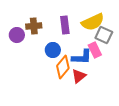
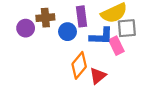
gray square: (104, 35) -> (127, 28), turned -30
blue circle: (53, 50) -> (68, 32), moved
blue L-shape: (82, 57) -> (101, 36), moved

